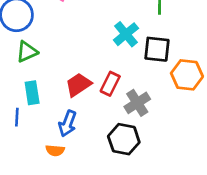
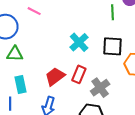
cyan cross: (126, 34) -> (79, 42), moved
green triangle: (27, 52) -> (15, 54), turned 30

